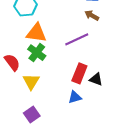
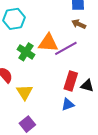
orange triangle: (36, 33) -> (48, 43), moved
green cross: (37, 53) -> (26, 52), moved

